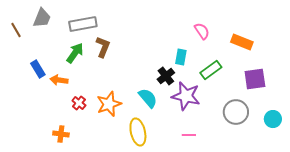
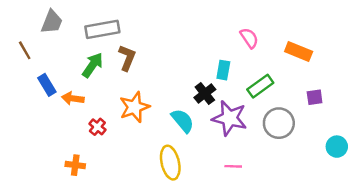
brown line: (16, 30) -> (25, 50), moved
purple square: (255, 79) -> (315, 97), size x0.6
orange star: (109, 104) -> (134, 107), moved
gray circle: (236, 112) -> (279, 123), moved

